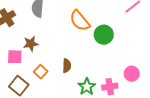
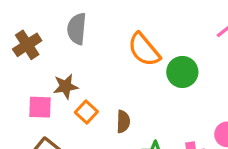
orange square: (41, 72) -> (86, 112), moved

